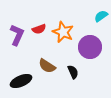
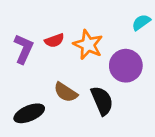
black semicircle: (73, 72) -> (102, 101), size x1.5

